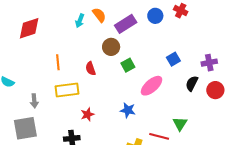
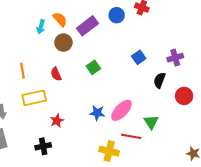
brown circle: (111, 47) -> (63, 43), moved
pink ellipse: (152, 86) -> (122, 110), moved
red circle: (215, 90) -> (184, 96), moved

